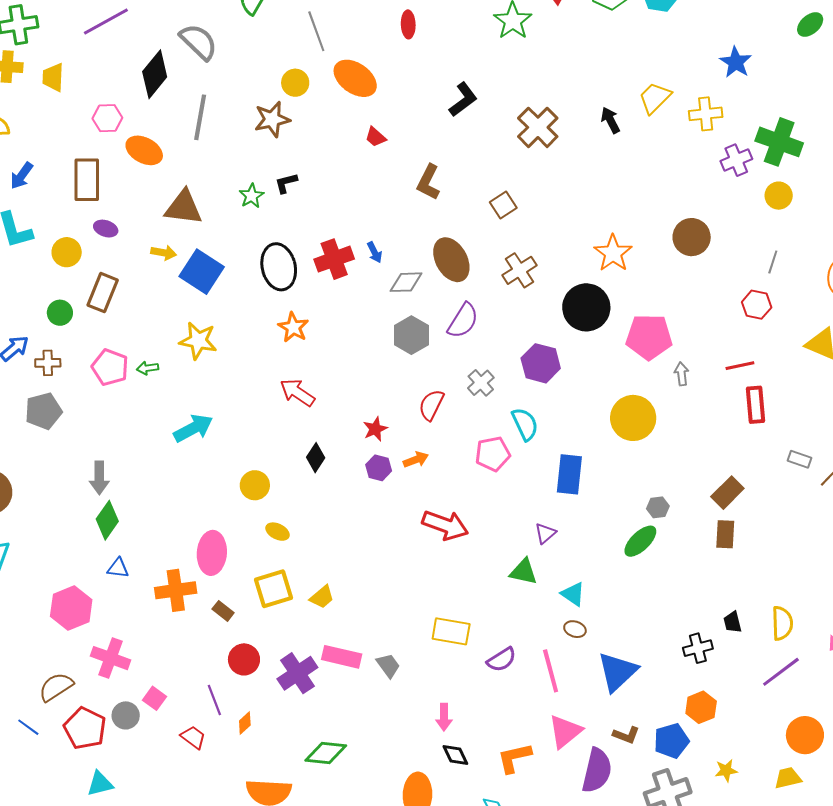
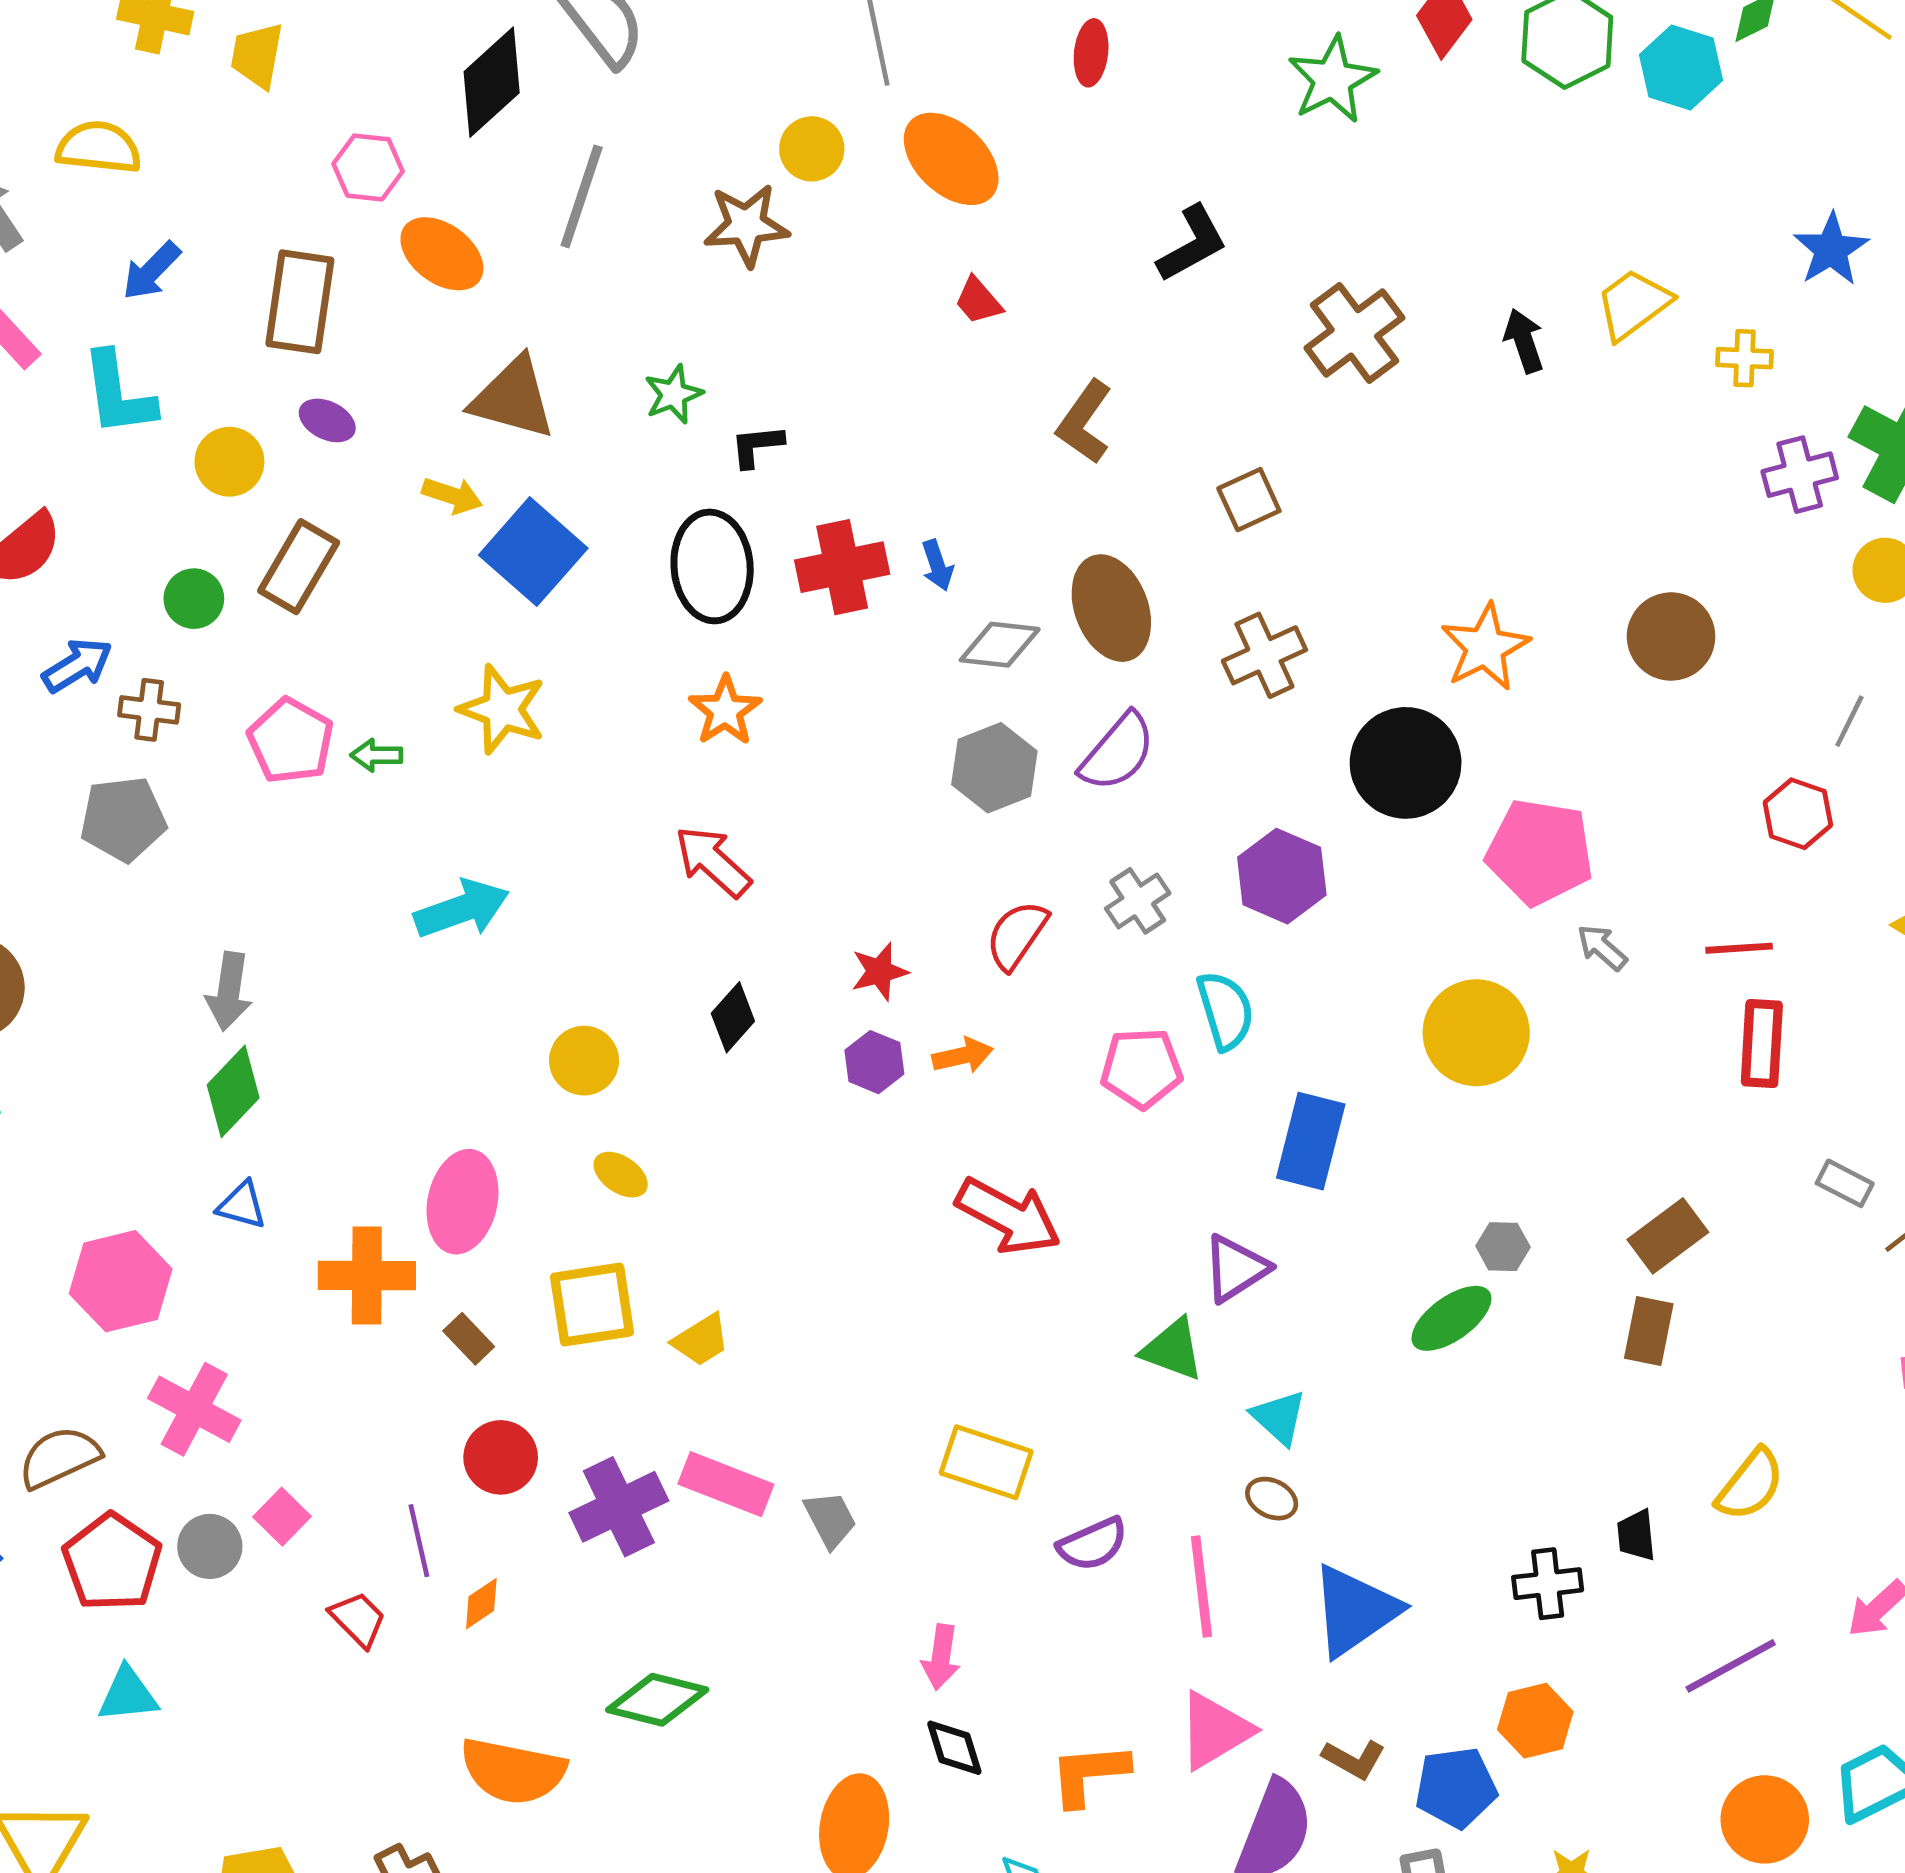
yellow cross: (706, 114) -> (1745, 358), size x0.7
black L-shape: (286, 183) -> (757, 446), moved
gray arrow: (681, 374) -> (1602, 947), turned -50
purple triangle: (545, 533) -> (1236, 1268), size x1.4
yellow semicircle: (782, 623) -> (1750, 1485), moved, turned 32

